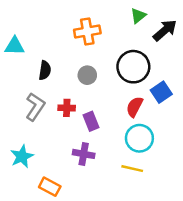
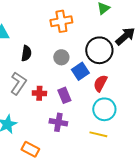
black arrow: (165, 30) -> (125, 36), moved
blue square: (161, 92) -> (80, 71), moved
red cross: (67, 108) -> (39, 93), moved

